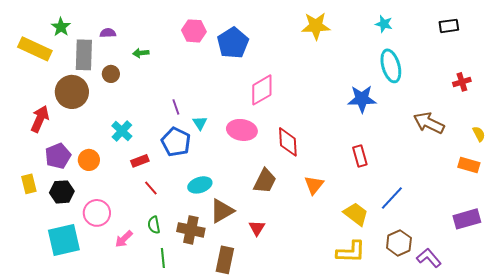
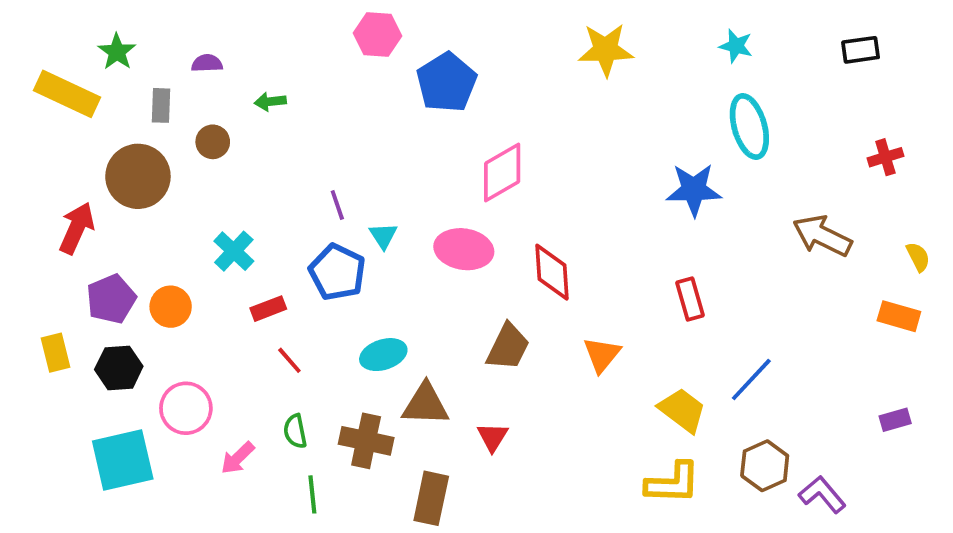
pink hexagon: (194, 31) -> (378, 34), moved
gray rectangle: (84, 55) -> (161, 105), size x0.6
brown triangle: (222, 211) -> (425, 404), turned 32
purple rectangle: (467, 219) -> (895, 420), size x0.6

